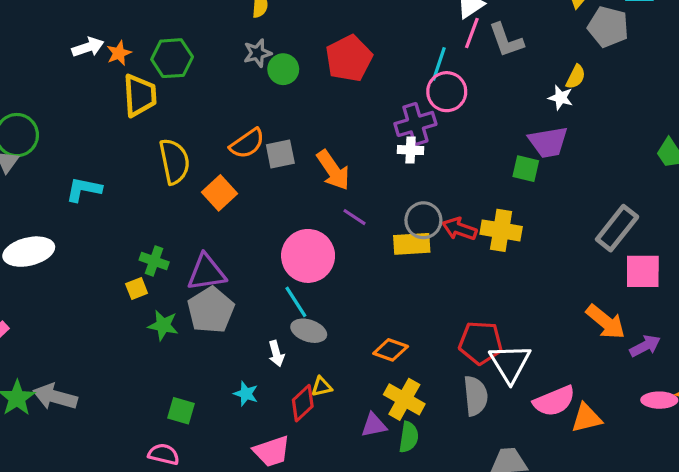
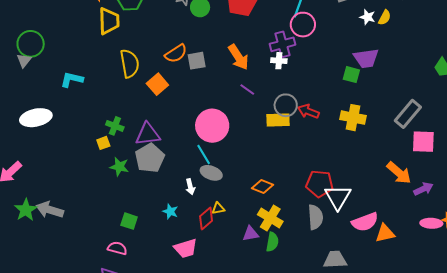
white star: (561, 98) -> (367, 17), moved
orange arrow: (333, 170) -> (238, 57), moved
purple line: (355, 217) -> (247, 90), moved
yellow cross: (501, 230) -> (353, 118), moved

